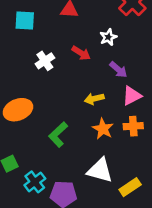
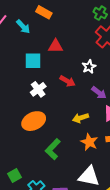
cyan square: (25, 20) -> (33, 61), moved
orange ellipse: (18, 110) -> (34, 121), moved

